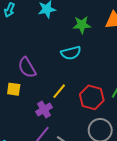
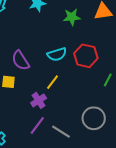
cyan semicircle: (71, 53) -> (57, 54), moved
red hexagon: (92, 97) -> (86, 56), moved

